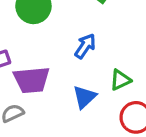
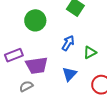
green triangle: (120, 80) -> (90, 52), moved

